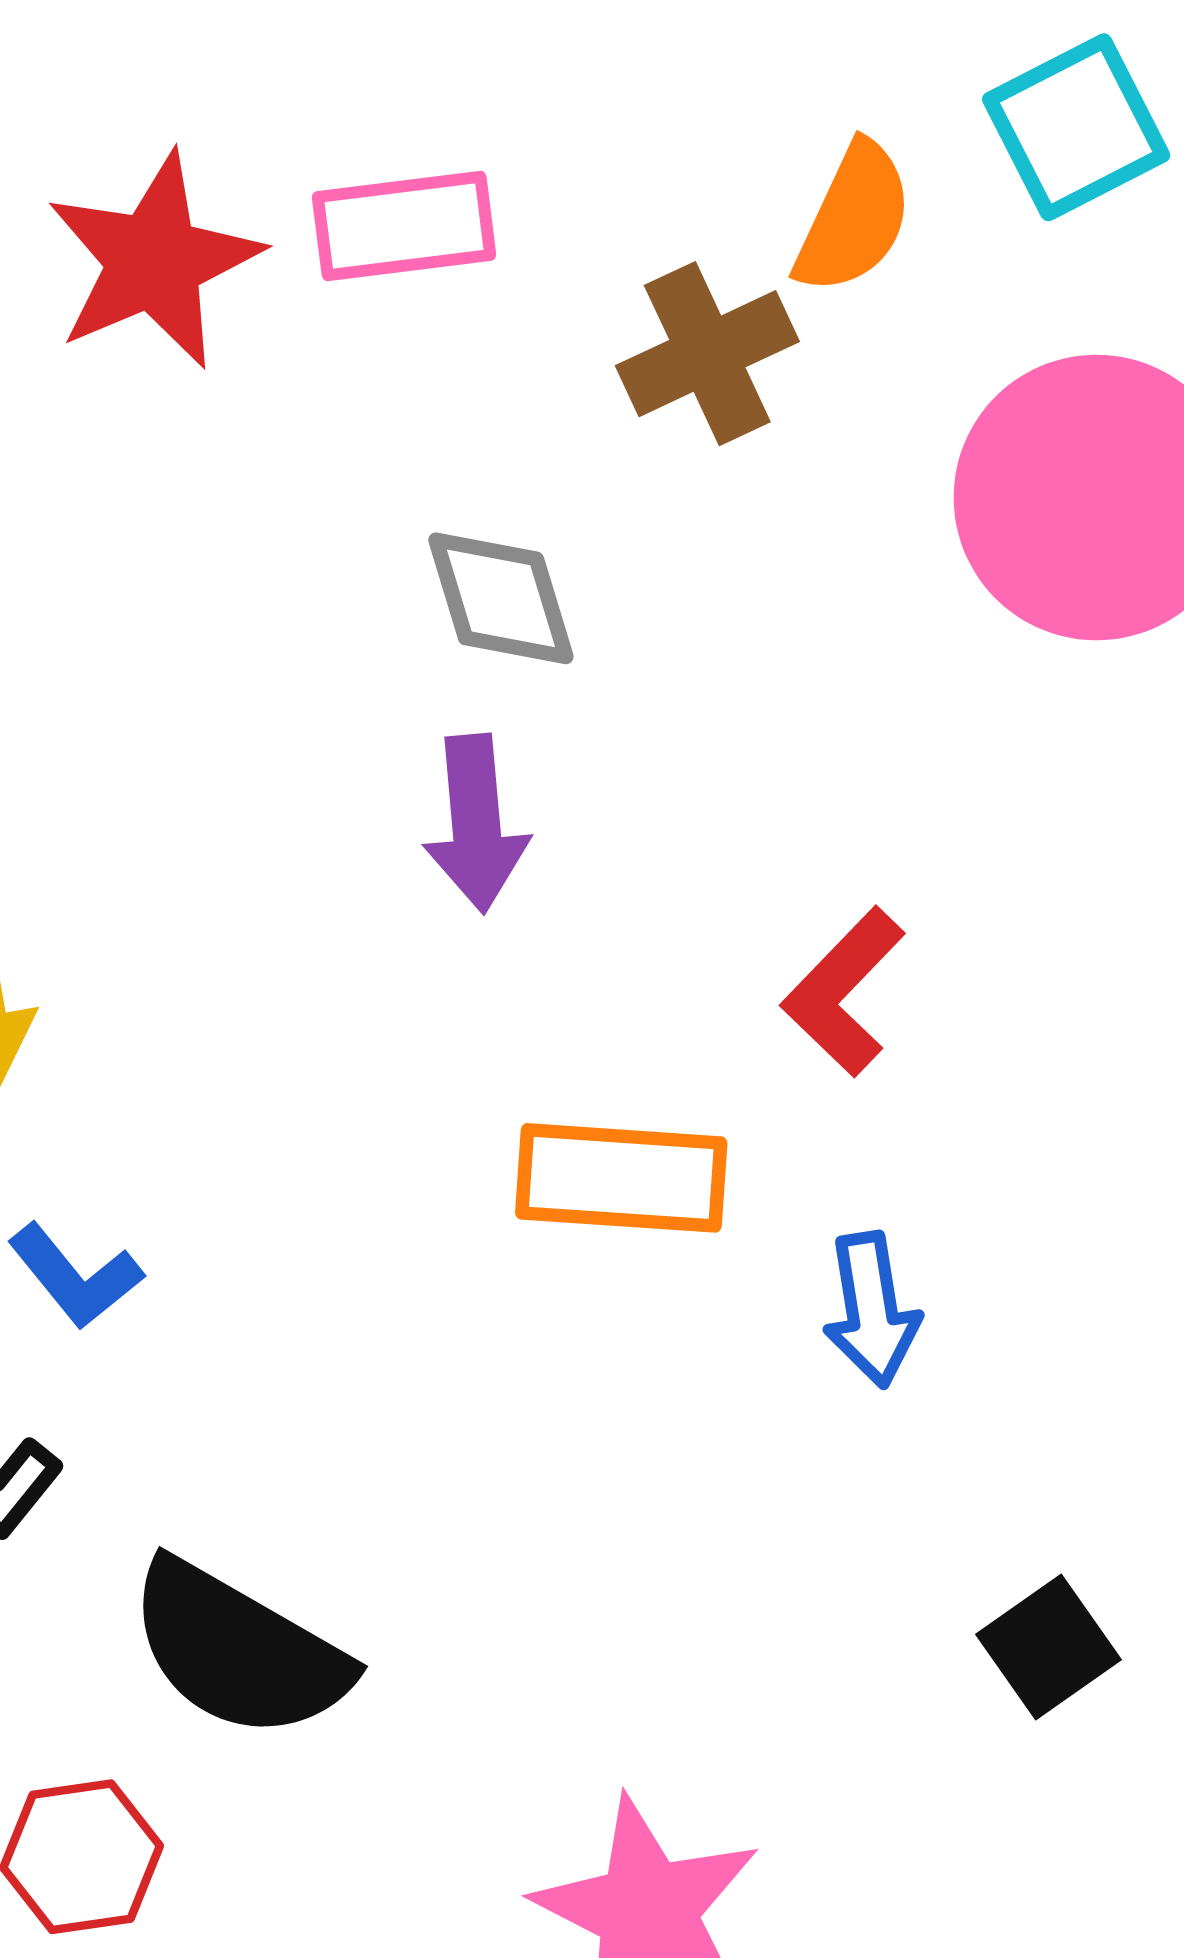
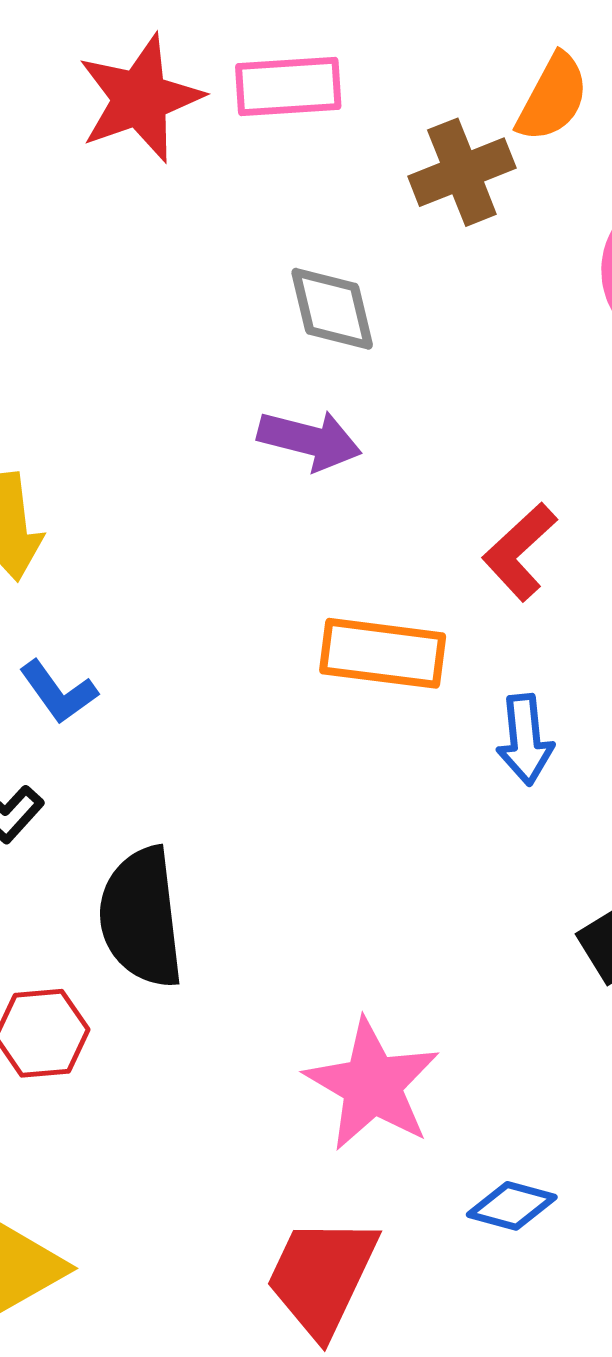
purple arrow: (476, 823) -> (310, 440), turned -74
black semicircle: (238, 1650) -> (141, 917), turned 50

